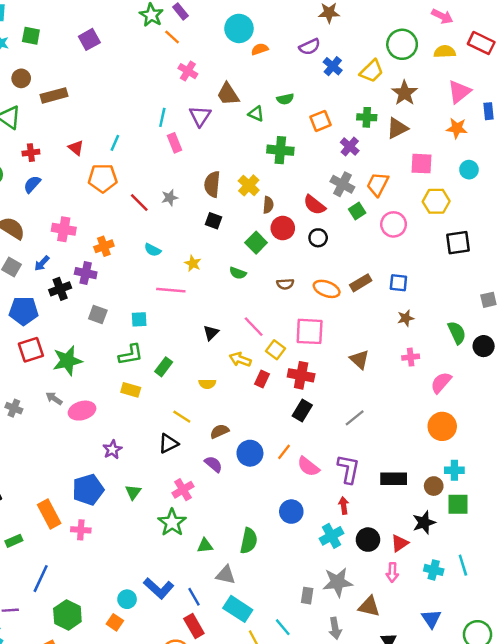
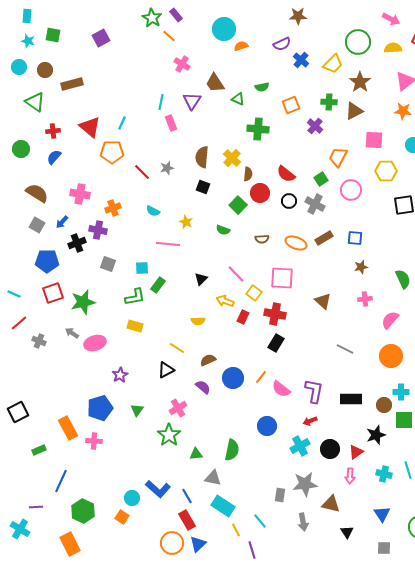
red triangle: (76, 148) -> (90, 127), size x1.6
gray cross: (342, 184) -> (315, 204), moved
green rectangle: (164, 367) -> (158, 285), moved
gray line: (355, 418) -> (345, 349), moved, turned 66
red arrow: (344, 505) -> (310, 421), turned -104

